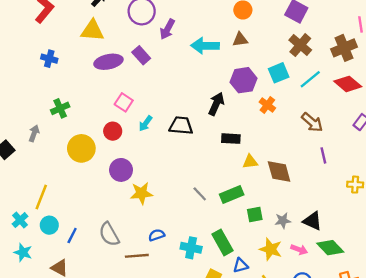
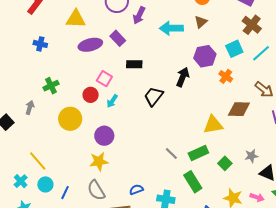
brown triangle: (240, 39) -> (201, 22), turned -32
cyan arrow: (146, 123) -> (112, 101), moved
black trapezoid: (181, 126) -> (154, 96), turned -55
red circle: (113, 131) -> (91, 95), moved
black rectangle: (231, 139) -> (134, 64), moved
yellow triangle: (250, 162) -> (213, 125), size x1.5
brown diamond: (279, 172) -> (239, 109), moved, turned -70
yellow star: (141, 193) -> (99, 161), moved
yellow line: (41, 197) -> (38, 161), turned -60
green square: (255, 214) -> (225, 163), moved, turned -32
gray star: (283, 221) -> (251, 156), moved
green rectangle: (223, 242) -> (193, 182), moved

